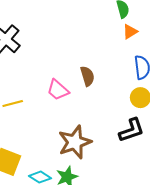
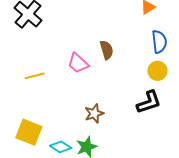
brown star: (75, 142) -> (94, 113), size x0.6

